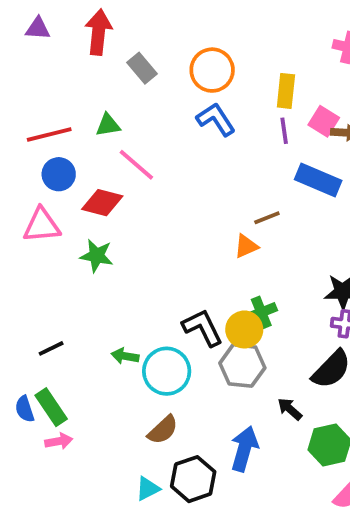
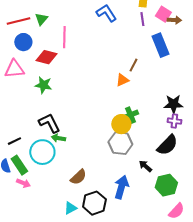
green triangle: (108, 125) -> (41, 19), moved, turned -40
pink line: (136, 165) -> (64, 37), turned 50
blue rectangle: (318, 180) -> (160, 45), turned 45
brown line: (267, 218) -> (133, 65), turned -40
black L-shape: (203, 328) -> (49, 123), moved
black line: (51, 348) -> (14, 141), moved
cyan circle: (167, 371) -> (42, 152), moved
pink arrow: (59, 441) -> (23, 183), turned 32

